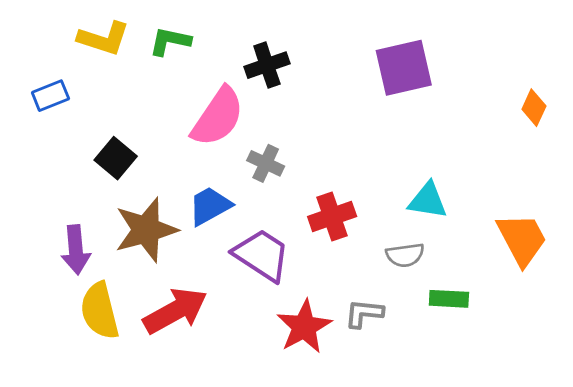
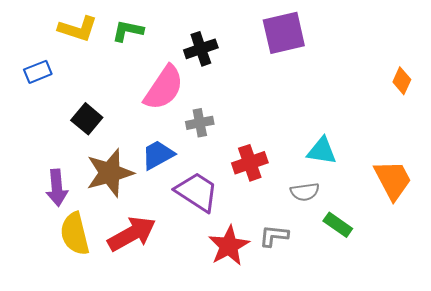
purple square: (404, 68) -> (284, 33), moved
gray cross: (266, 163) -> (200, 123), turned -36
green rectangle: (449, 299) -> (338, 225), turned 32

